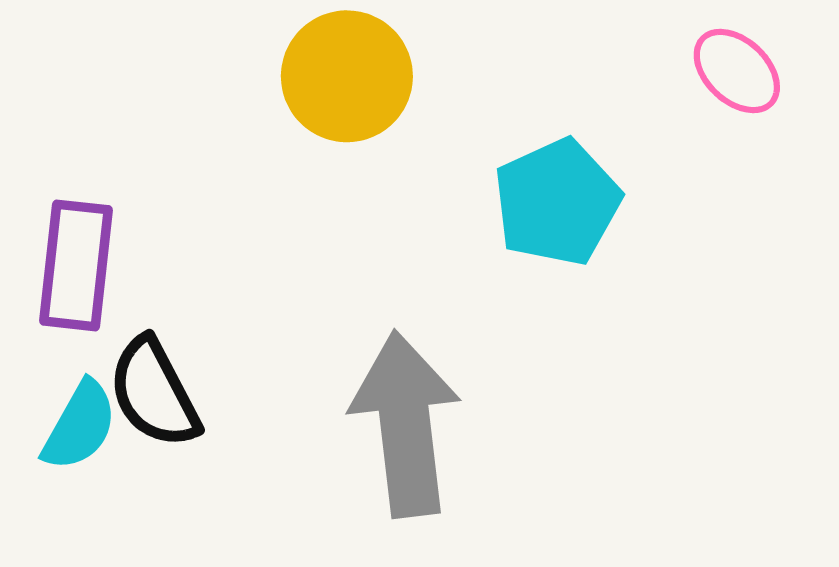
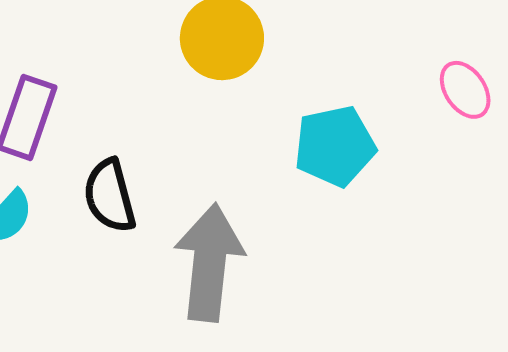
black semicircle: (154, 393) -> (110, 196), moved

